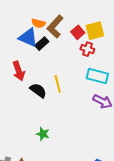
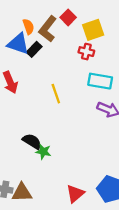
orange semicircle: (38, 23) -> (28, 27), turned -120
red square: (78, 32) -> (68, 17), moved
black semicircle: (38, 90) -> (32, 141), moved

